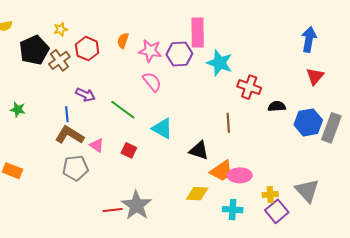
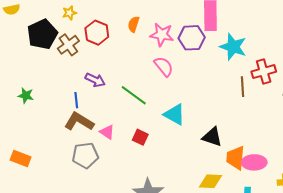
red cross: (249, 87) -> (264, 72), turned -35
brown line: (228, 123) -> (243, 87), moved
orange trapezoid: (222, 171) -> (236, 158), turned 130

